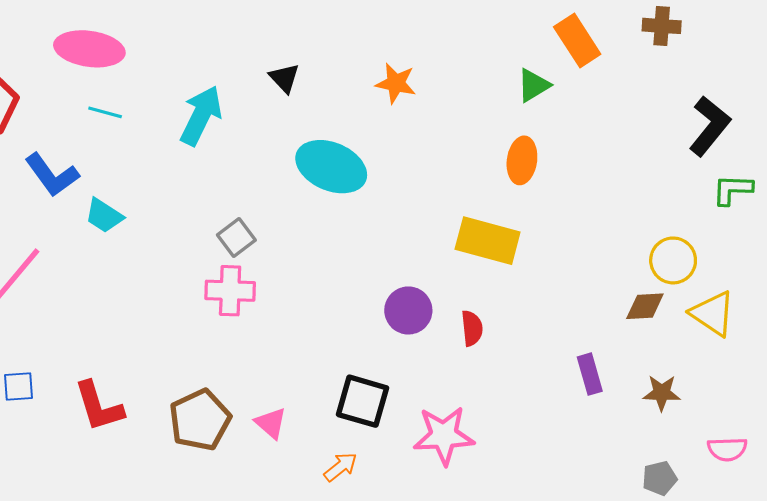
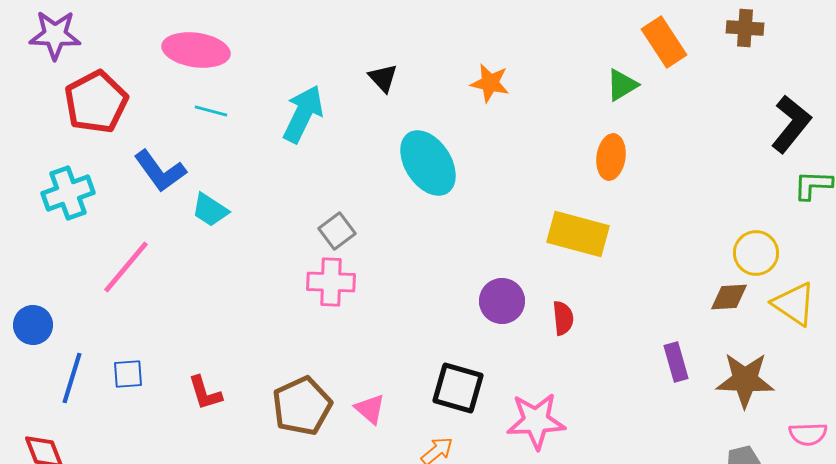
cyan ellipse: (331, 167) -> (428, 163), turned 34
brown star: (662, 393) -> (745, 380), size x1.6
red L-shape: (99, 406) -> (205, 393), size x0.7

